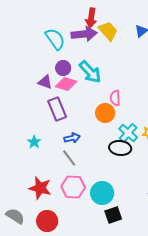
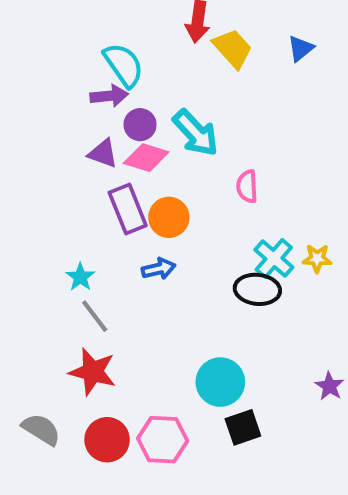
purple arrow: (84, 34) -> (109, 96), moved, size x0.7
orange circle: (105, 113) -> (169, 217), moved
gray line: (69, 158) -> (95, 316), moved
pink hexagon: (73, 187) -> (163, 440), moved

